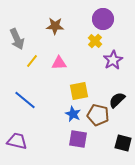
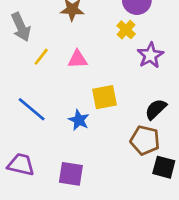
blue star: (73, 114) -> (79, 120), moved
brown pentagon: (98, 115) -> (145, 140), moved
purple square: (78, 139) -> (71, 174), moved

